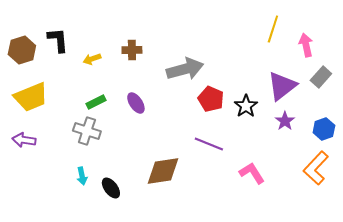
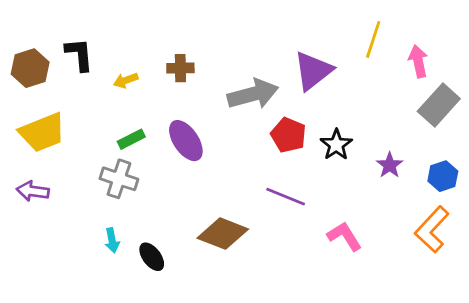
gray rectangle: (321, 77) -> (439, 105), size x1.4
purple triangle: (282, 86) -> (313, 71), moved
purple ellipse: (136, 103) -> (186, 141), size x1.4
brown diamond: (163, 171) -> (223, 234), turned 30

